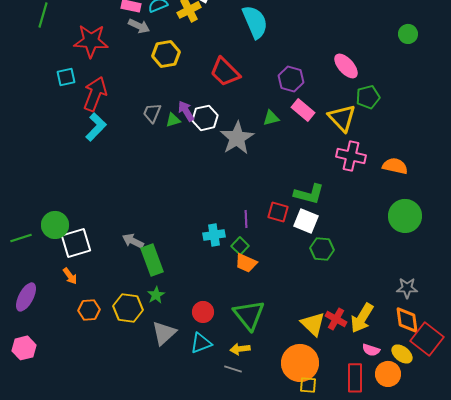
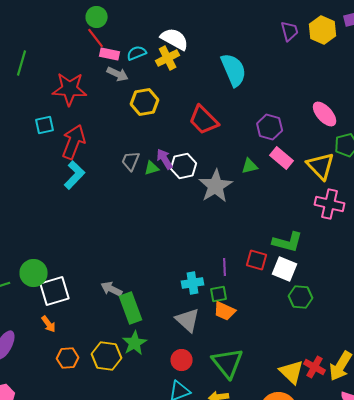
green square: (240, 246) -> (219, 294), turned 36
green star: (156, 295) -> (135, 343), size x1.4
gray triangle: (164, 333) -> (188, 320), moved, turned -36

